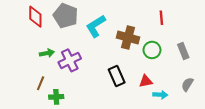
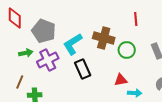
gray pentagon: (66, 16) -> (44, 31), moved
cyan L-shape: (96, 26) -> (73, 44), moved
black rectangle: (117, 76) -> (83, 69), moved

